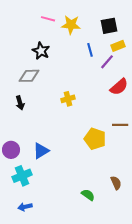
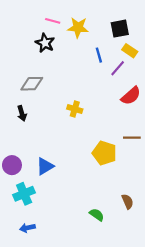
yellow rectangle: (118, 46) -> (130, 51), turned 56
black star: (41, 51) -> (45, 43), moved
yellow cross: (68, 99) -> (75, 109), turned 32

